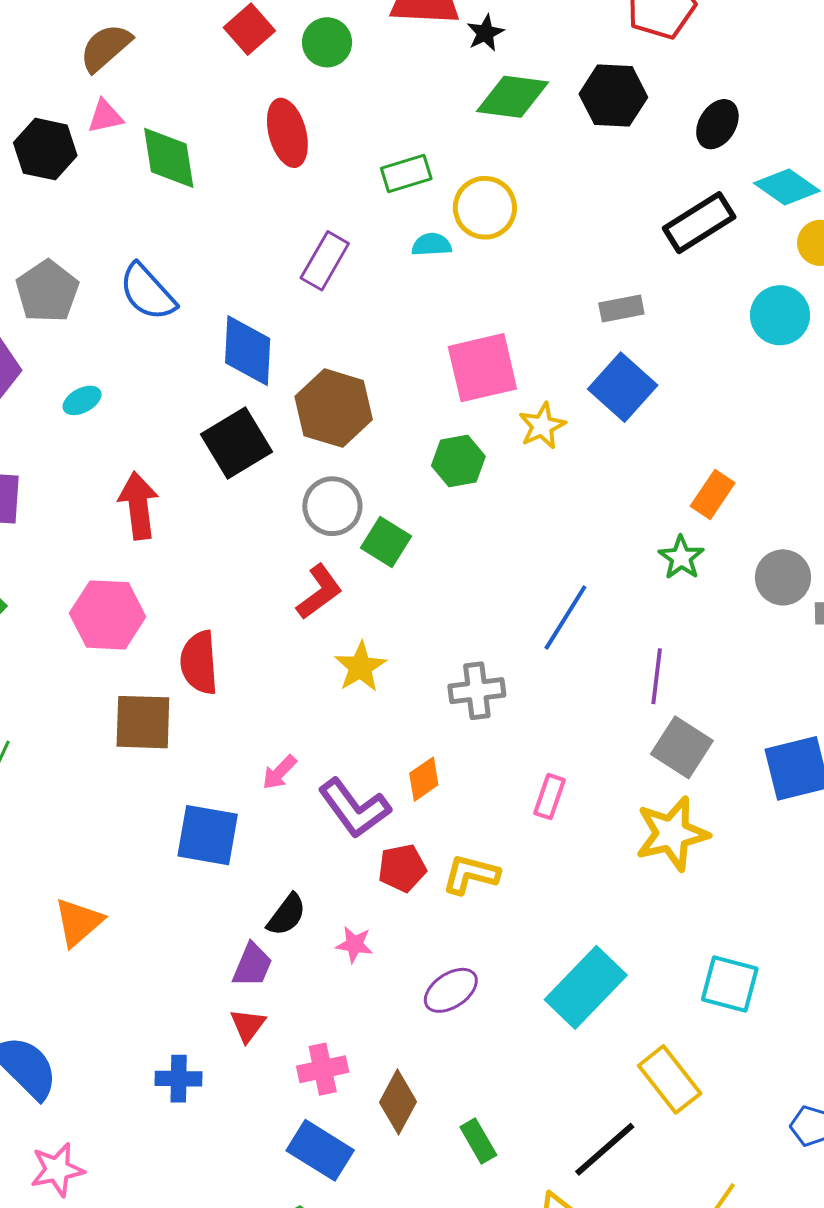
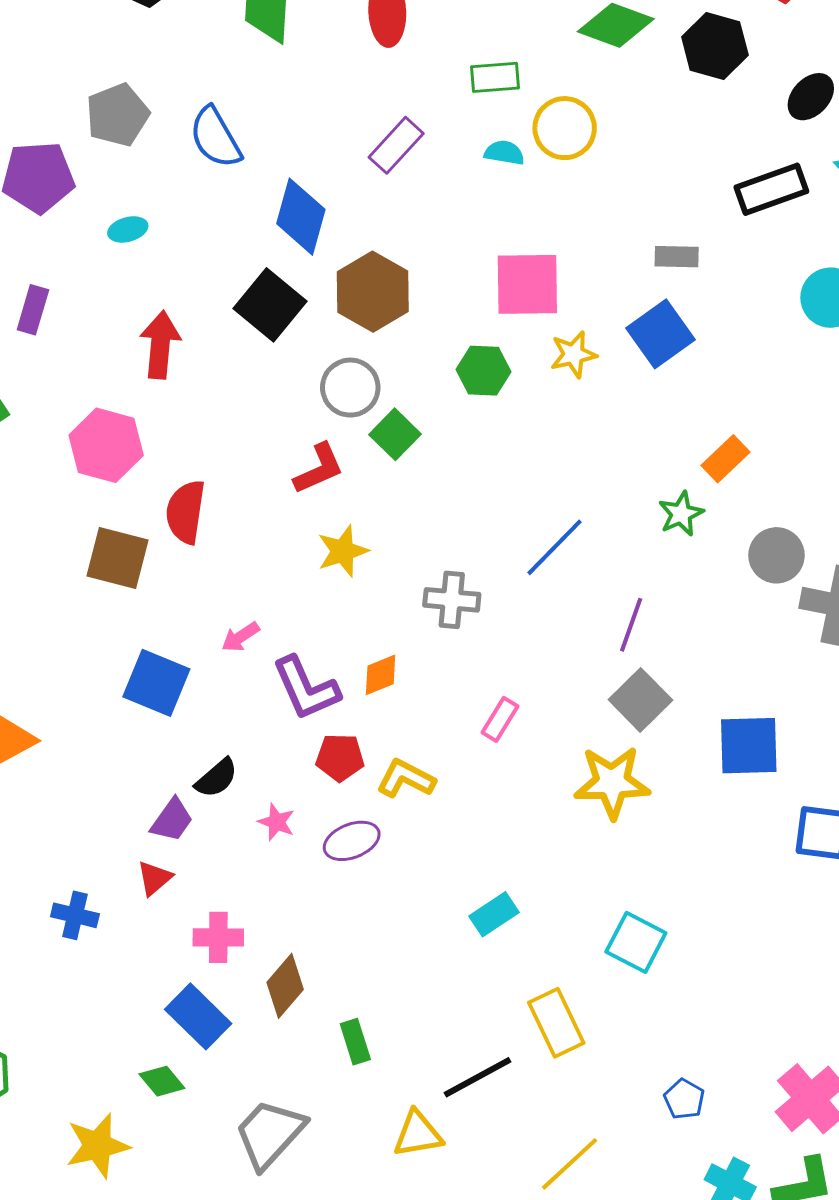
black square: (237, 443) -> (270, 305), turned -32
cyan rectangle: (586, 987) -> (494, 914), size x0.6
purple ellipse: (451, 990) -> (352, 841), moved

